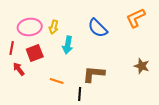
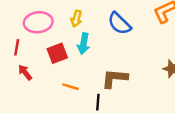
yellow arrow: (54, 27) -> (76, 19), moved
red square: (35, 53) -> (57, 53), moved

